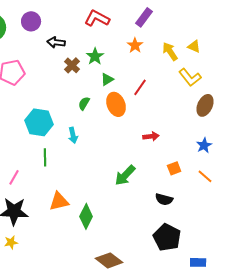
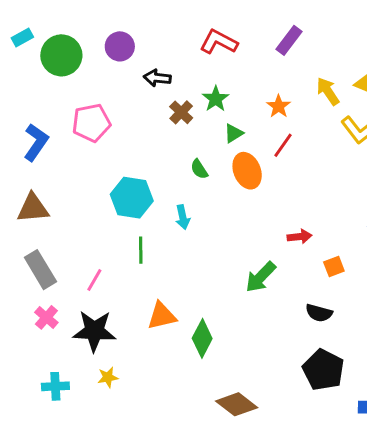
orange star: (135, 45) -> (279, 106), moved
green semicircle: (84, 103) -> (199, 169), turned -64
red arrow: (151, 136) -> (299, 237), moved
yellow star: (11, 242) -> (108, 377), moved

